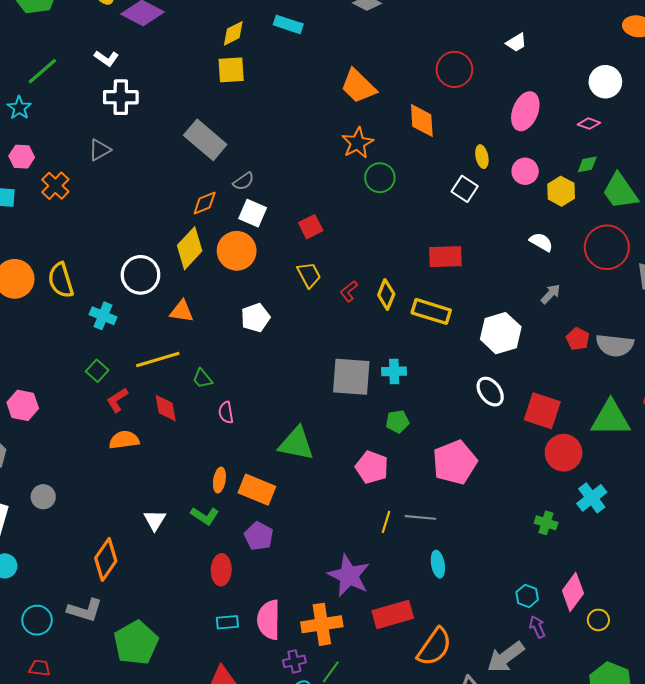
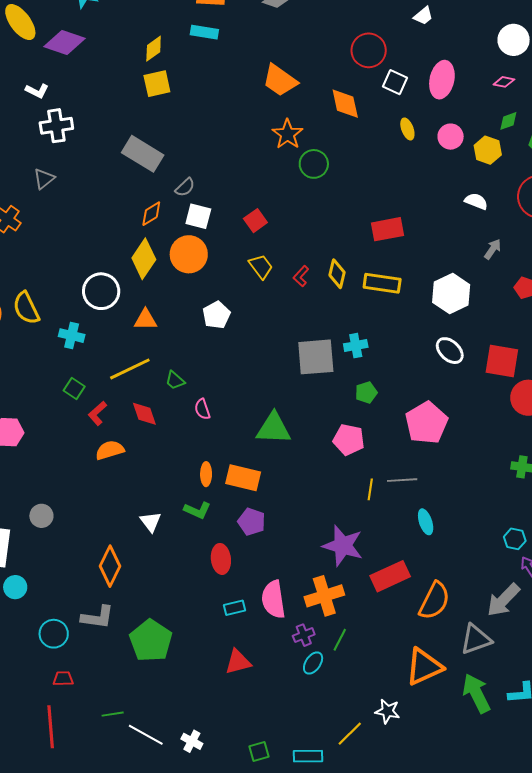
white square: (465, 189) -> (395, 82), moved

